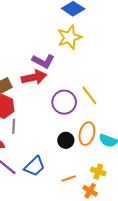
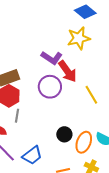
red arrow: (34, 77) -> (67, 71), moved, turned 60
purple circle: (64, 102) -> (50, 87), moved
orange ellipse: (87, 134) -> (84, 142), moved

